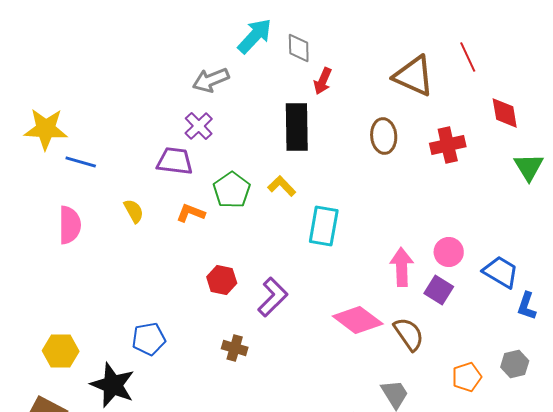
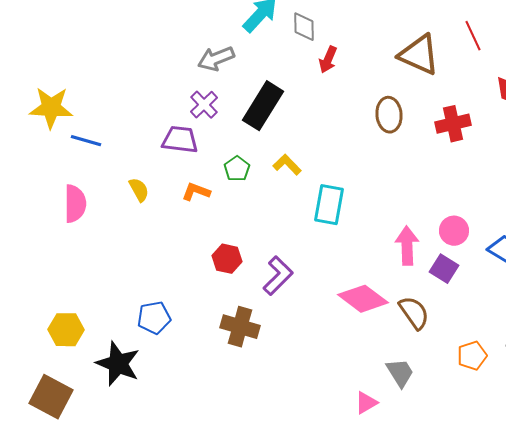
black rectangle: (297, 127) -> (263, 106), moved, turned 33
green pentagon: (232, 190) -> (237, 169), size x0.7
brown cross: (235, 348) -> (240, 327), size x1.5

